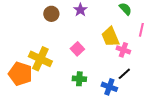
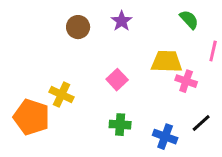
yellow trapezoid: (110, 37) -> (167, 62), turned 115
yellow cross: (40, 59) -> (62, 95), size x0.7
black line: (124, 74) -> (201, 123), moved

